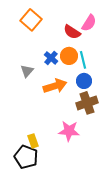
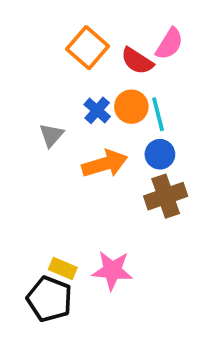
orange square: (31, 20) -> (88, 48), moved
pink star: (69, 131) -> (112, 270), moved
yellow rectangle: (33, 141) -> (63, 268), turned -48

